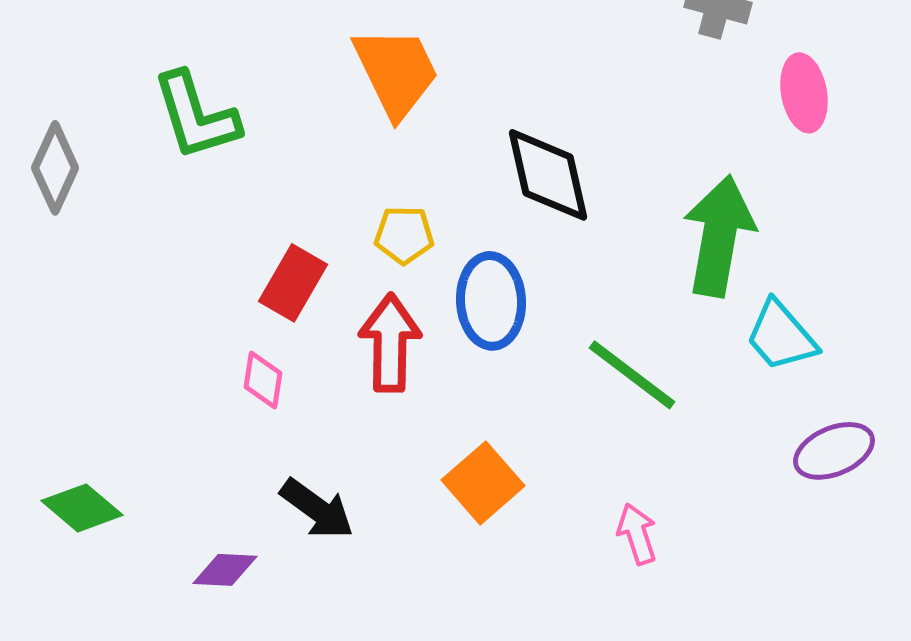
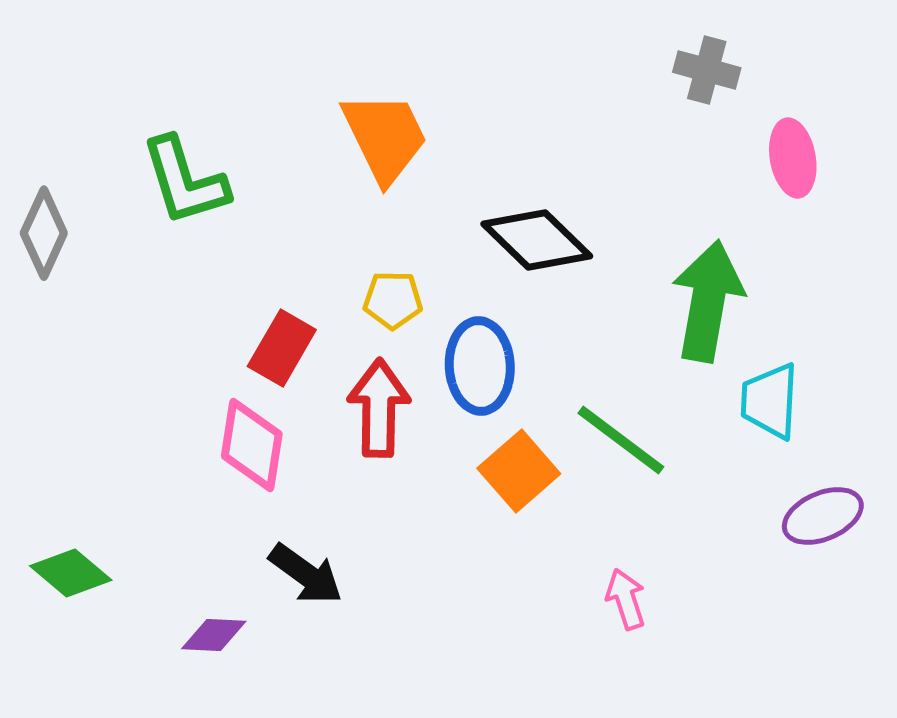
black diamond: (548, 175) -> (537, 240), turned -33
cyan trapezoid: (781, 336) -> (770, 401), turned 44
pink diamond: (263, 380) -> (252, 445), size x1.6
orange square: (483, 483) -> (519, 471), moved

